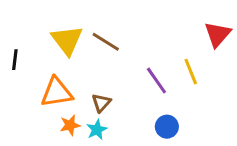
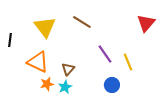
brown line: (106, 42) -> (82, 22), moved
yellow line: (191, 72) -> (128, 62), moved
orange triangle: (57, 92) -> (38, 62), turned 35

